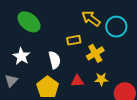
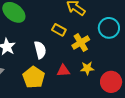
cyan circle: (116, 27) -> (109, 28), moved
yellow rectangle: (74, 40) -> (59, 30), turned 40

